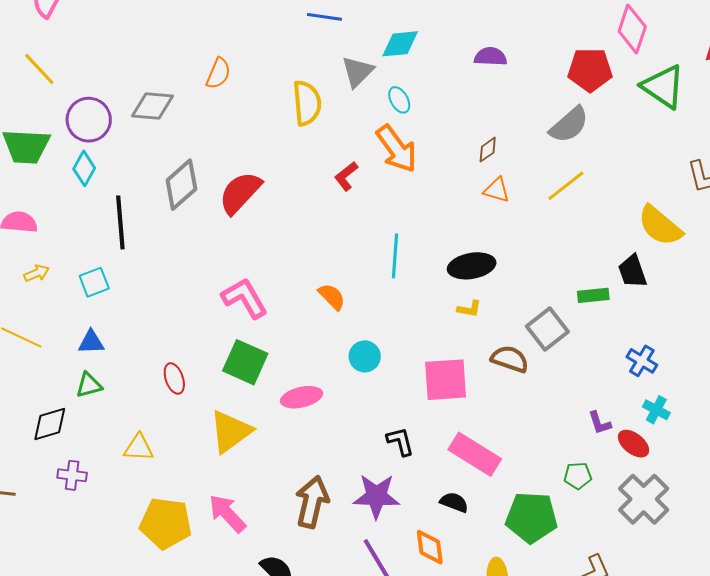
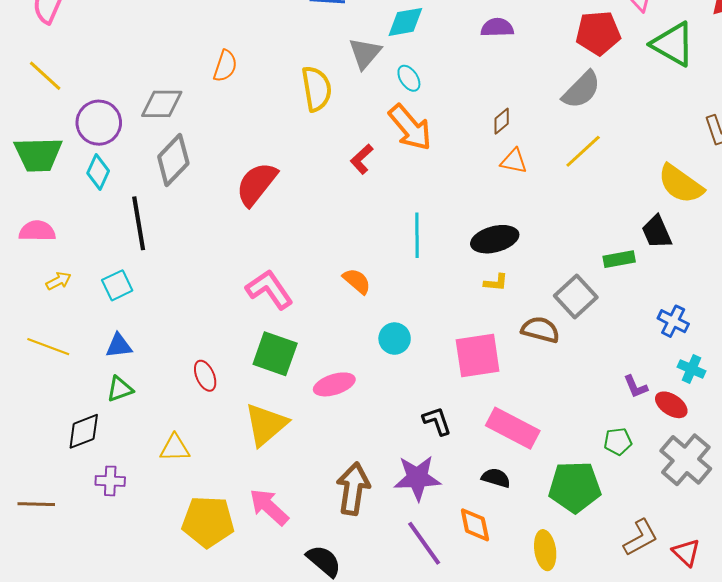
gray diamond: (181, 185) -> (173, 160), moved

